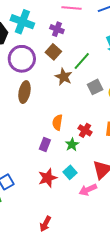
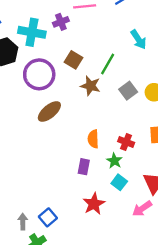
purple cross: (57, 29) -> (61, 22), moved, turned -32
brown ellipse: (24, 92) -> (49, 112), turned 50
cyan square: (70, 172) -> (119, 182), moved

